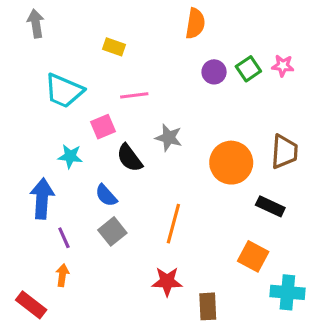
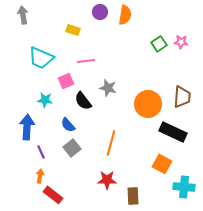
purple circle: (214, 72) -> (100, 12), moved
black rectangle: (270, 206) -> (173, 132), size x1.5
red rectangle: (31, 305) -> (53, 195), moved

